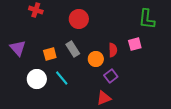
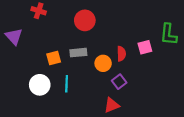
green L-shape: (147, 19) -> (169, 34), moved
purple triangle: (18, 48) -> (14, 36), moved
gray rectangle: (73, 49) -> (78, 53), turned -63
cyan line: (62, 78) -> (67, 84), turned 42

